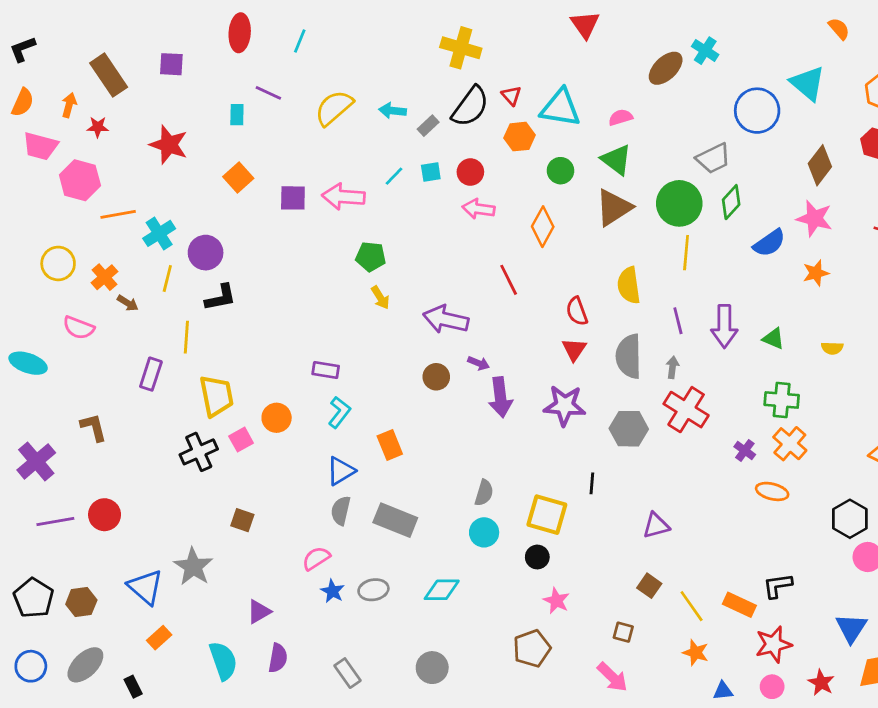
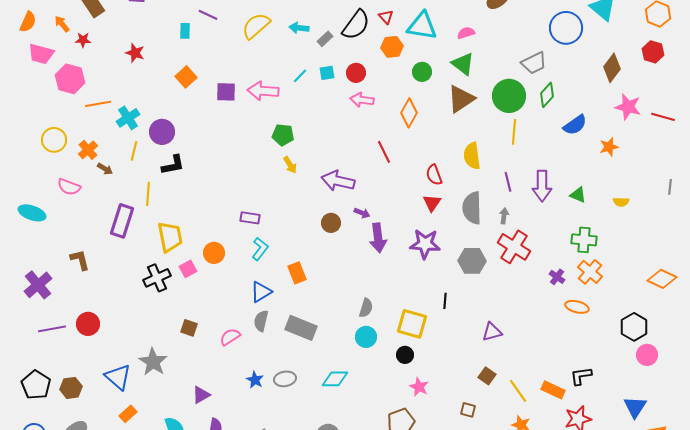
orange arrow: (69, 105) -> (62, 24), turned -54
red star: (169, 145) -> (135, 53), size x0.7
pink star: (814, 218) -> (628, 107), moved
purple rectangle: (151, 374) -> (122, 221), size x1.4
pink semicircle: (316, 558) -> (230, 337), moved

